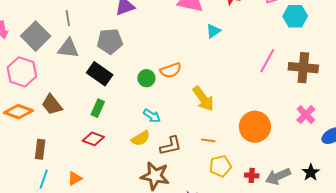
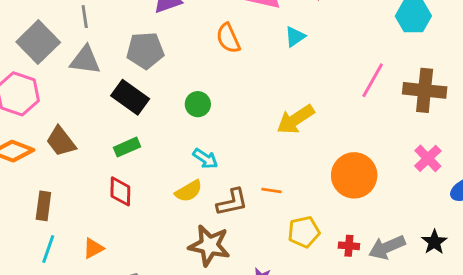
orange semicircle: (171, 70) -> (228, 38), moved, turned 85
yellow arrow: (203, 99) -> (296, 119), moved, turned 92
green rectangle: (98, 108) -> (127, 147), turned 42
red diamond: (93, 139) -> (120, 191), turned 70
orange line: (208, 140) -> (271, 190), moved

